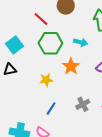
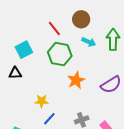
cyan arrow: (81, 42) -> (89, 42), moved
yellow star: (46, 80) -> (42, 101), moved

